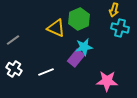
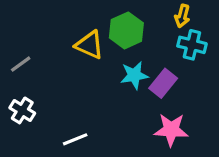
purple rectangle: (76, 58) -> (163, 83), moved
white line: (46, 72) -> (75, 139), moved

